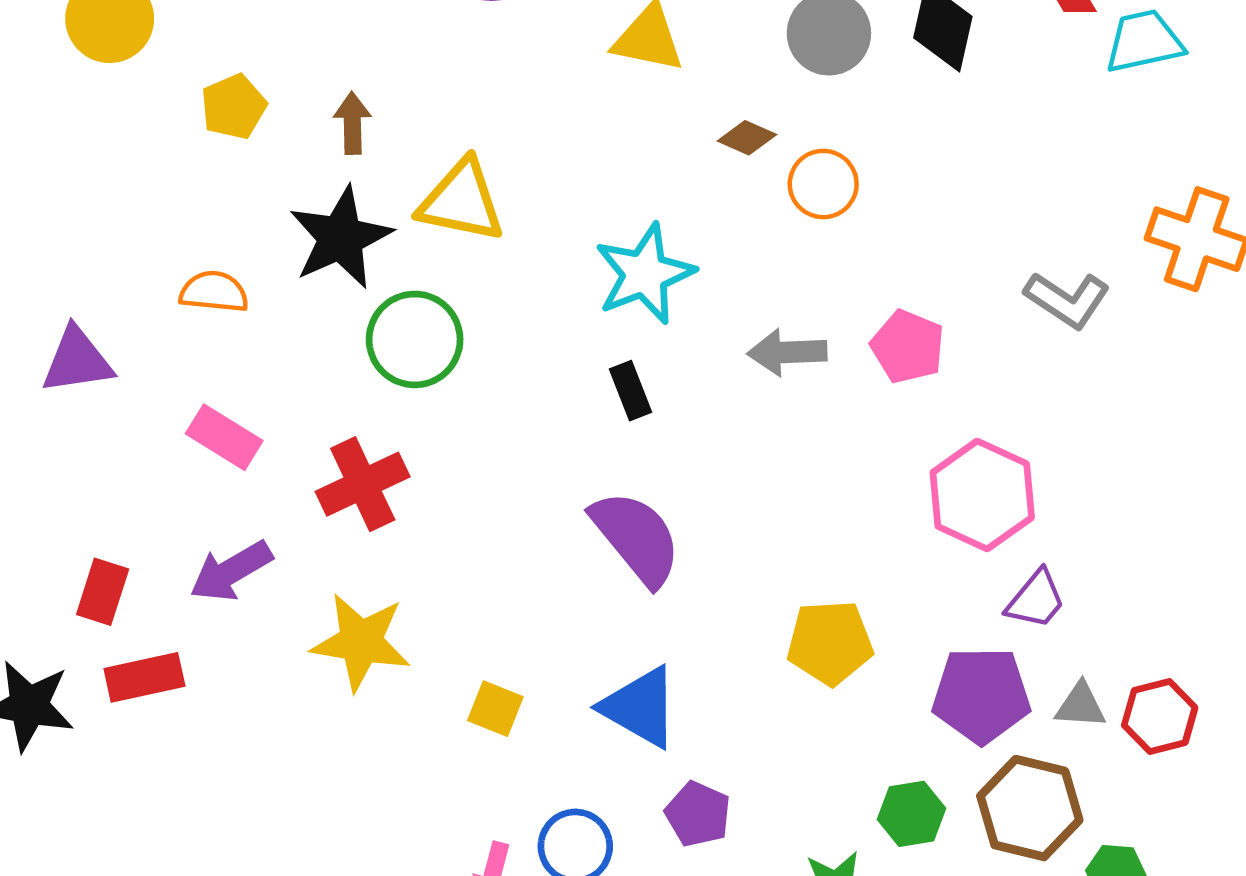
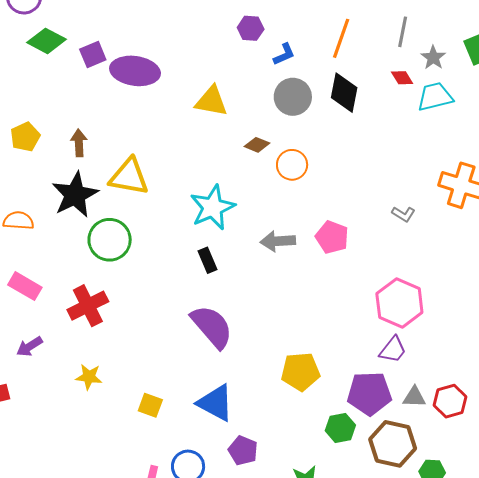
gray L-shape: (1067, 300) -> (403, 214), size x0.6
pink hexagon: (982, 495) -> (399, 303), moved
purple arrow: (231, 571) -> (29, 346), size x0.7
yellow star: (361, 642) -> (89, 377), size x0.6
green hexagon: (912, 814) -> (340, 428), moved

